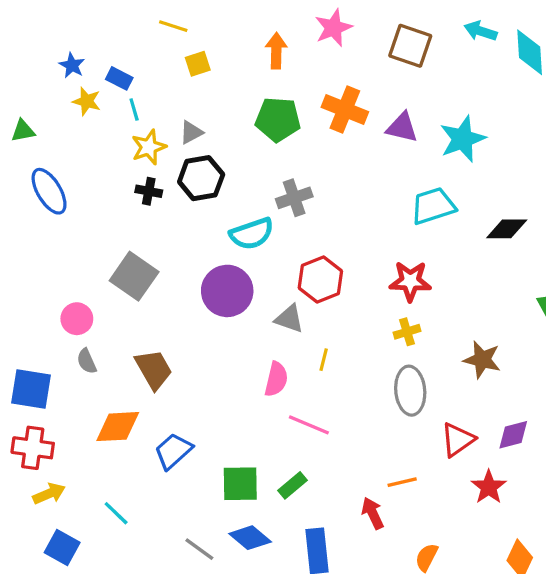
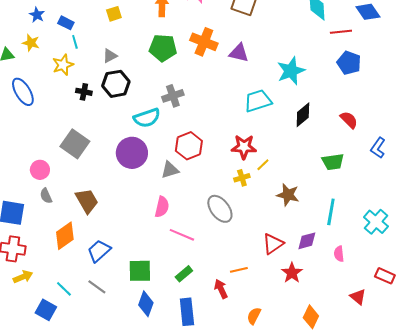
yellow star: (87, 101) -> (31, 43), moved
cyan star: (463, 139) -> (291, 71), moved
yellow star: (149, 147) -> (63, 65), moved
black diamond: (507, 229) -> (303, 115), turned -40
gray triangle: (289, 319) -> (170, 170), turned -36
yellow line: (324, 360) -> (263, 165), moved, turned 32
gray ellipse: (410, 391) -> (220, 209), moved, turned -32
orange diamond: (118, 427) -> (65, 236), turned -32
green rectangle: (293, 485) -> (184, 274), moved
blue diamond: (250, 538) -> (146, 304), turned 70
blue square: (62, 548) -> (46, 310), moved
gray line: (199, 549) -> (97, 287), moved

